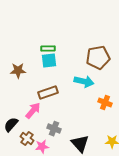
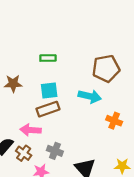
cyan square: (49, 61) -> (49, 91), moved
pink arrow: (33, 111) -> (31, 130), turned -126
brown cross: (27, 139) -> (24, 153), moved

